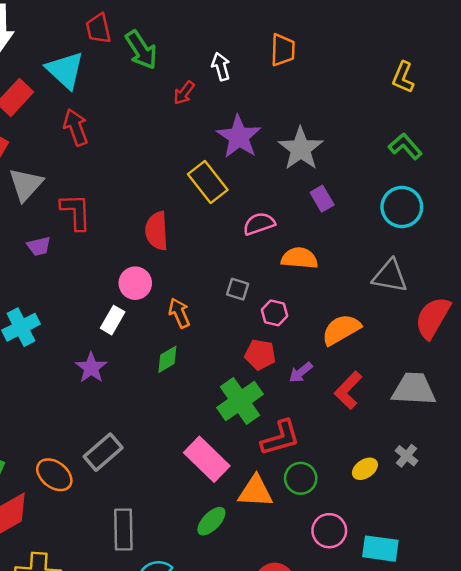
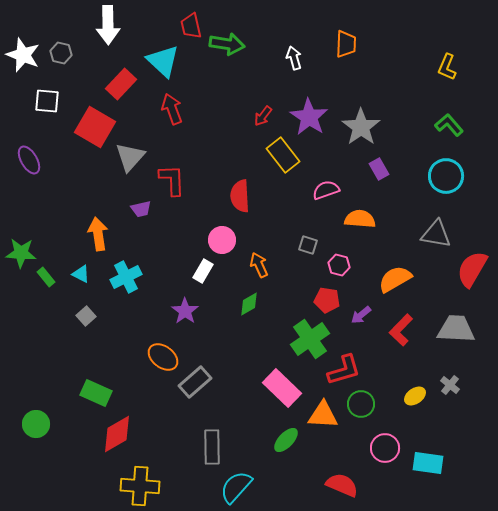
green arrow: (141, 50) -> (227, 44), turned -48
red arrow: (184, 93) -> (263, 116), moved
orange ellipse: (54, 475) -> (163, 357), moved

